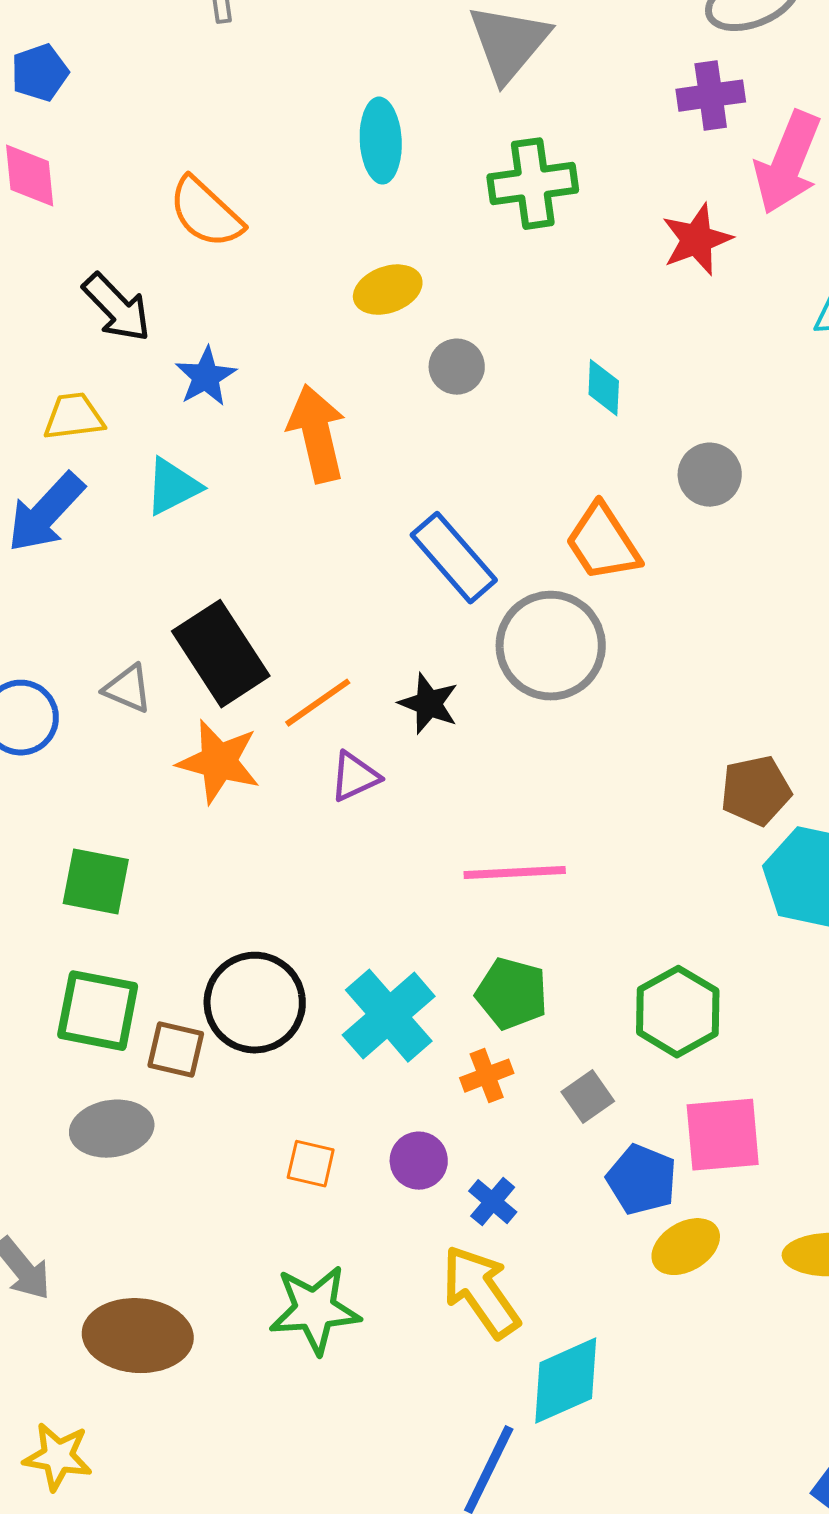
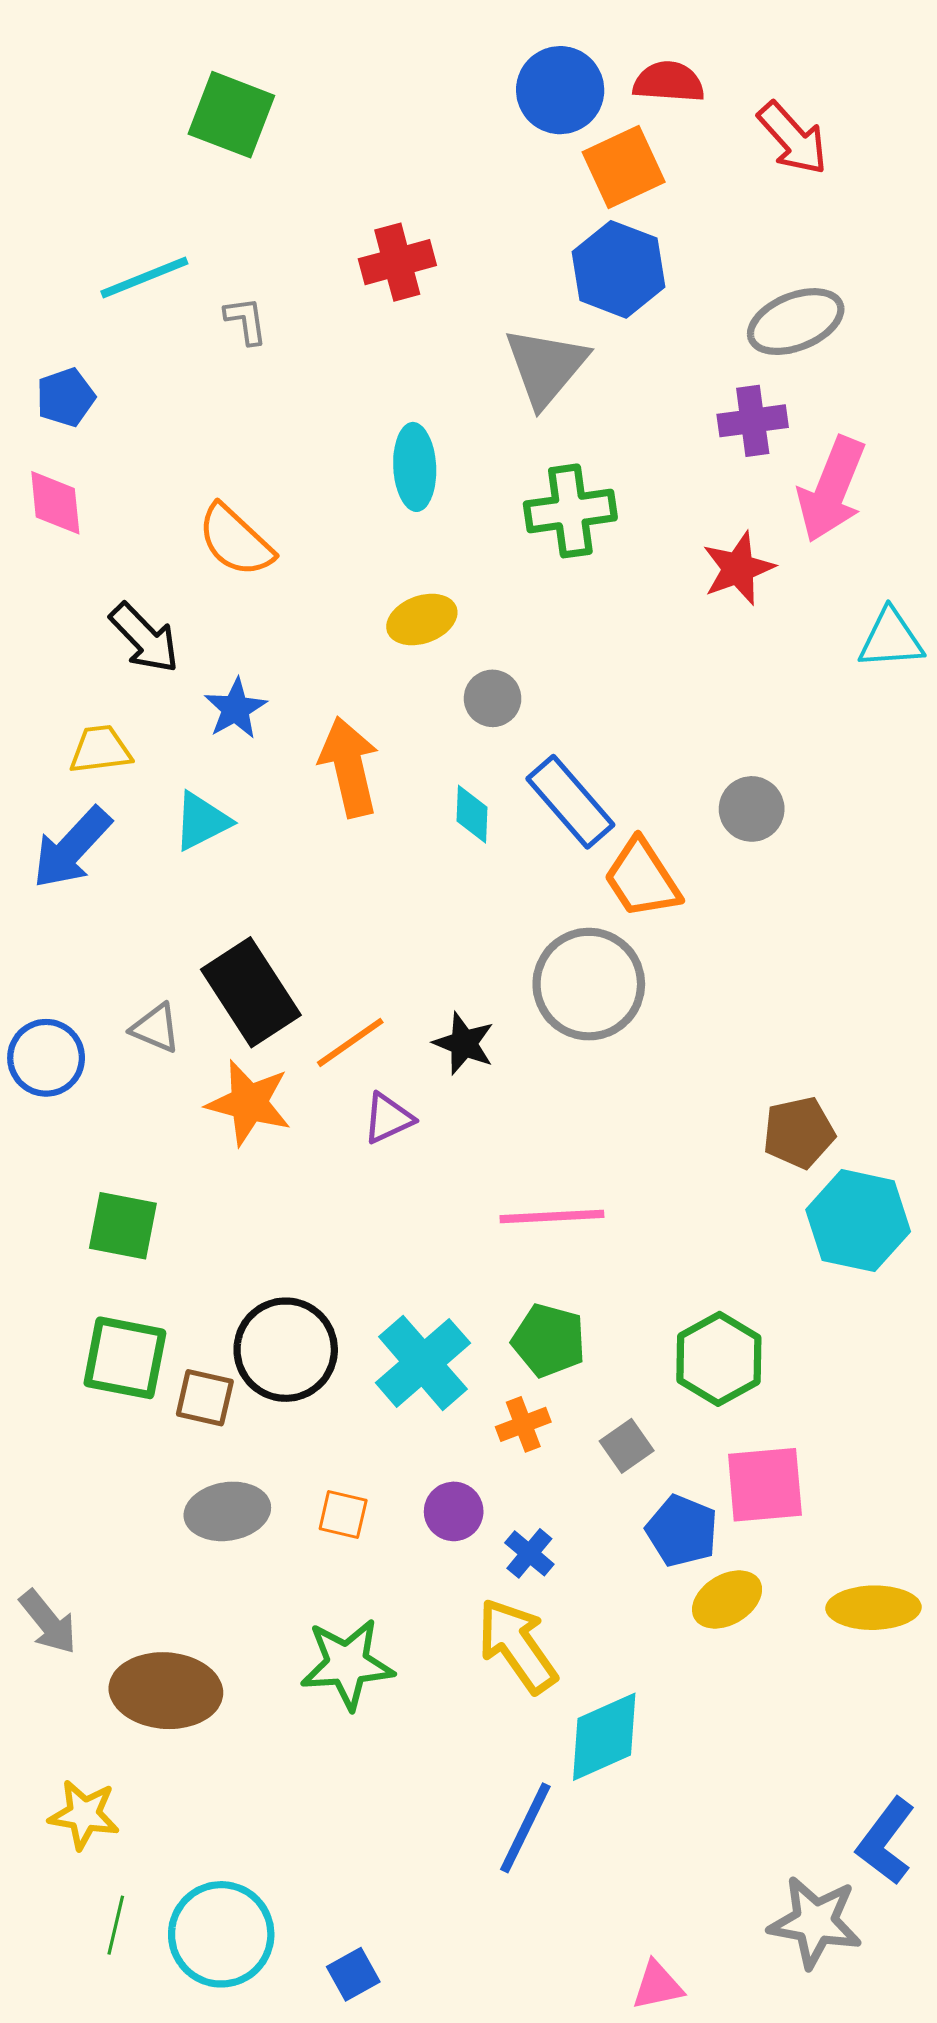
cyan diamond: (604, 388) -> (472, 814), moved
blue rectangle: (454, 558) -> (570, 802), moved
gray ellipse: (112, 1129) -> (227, 1511), moved

